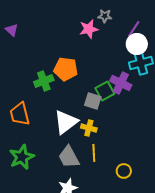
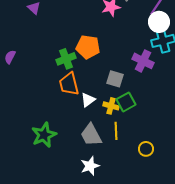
green square: (105, 91) -> (126, 102), moved
orange trapezoid: (20, 114) -> (69, 84), moved
white triangle: (66, 122) -> (88, 100), size x0.6

